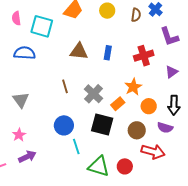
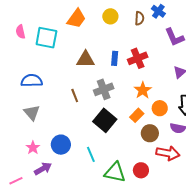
blue semicircle: (25, 53) -> (32, 81), moved
red cross: (144, 56) -> (138, 58), moved
gray cross: (94, 94) -> (104, 89), moved, turned 30
orange rectangle: (118, 104) -> (137, 115), moved
blue circle: (64, 125) -> (61, 145), moved
black square: (102, 125) -> (105, 120), moved, turned 30

